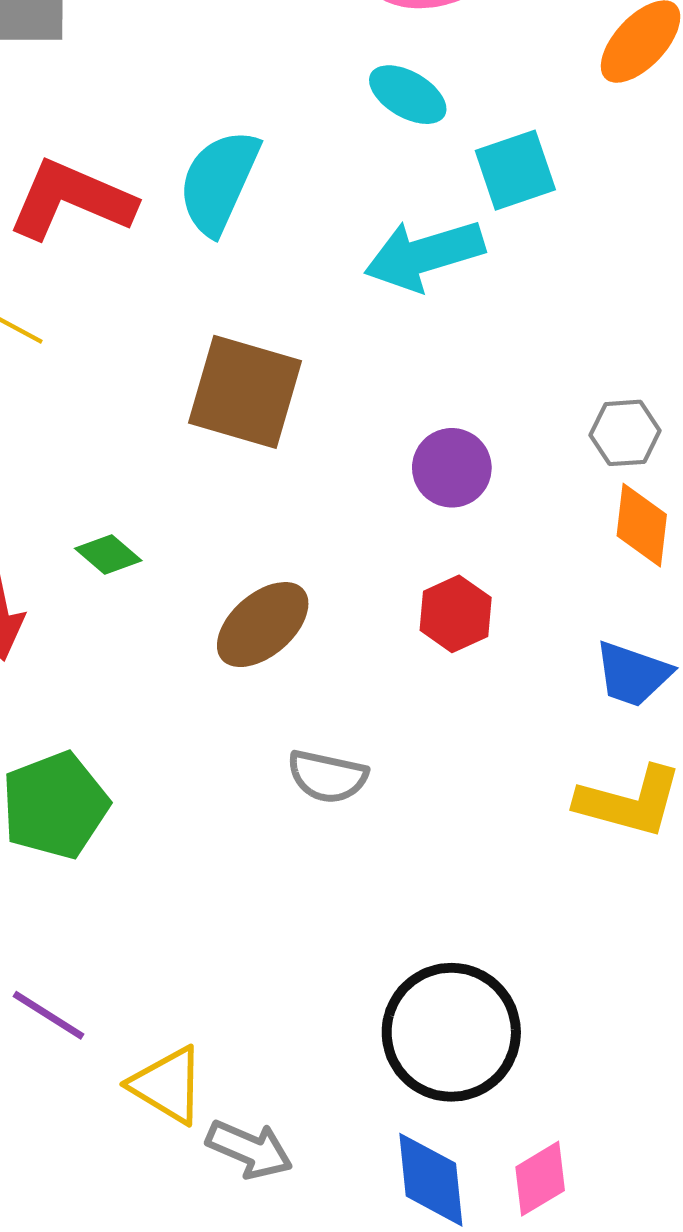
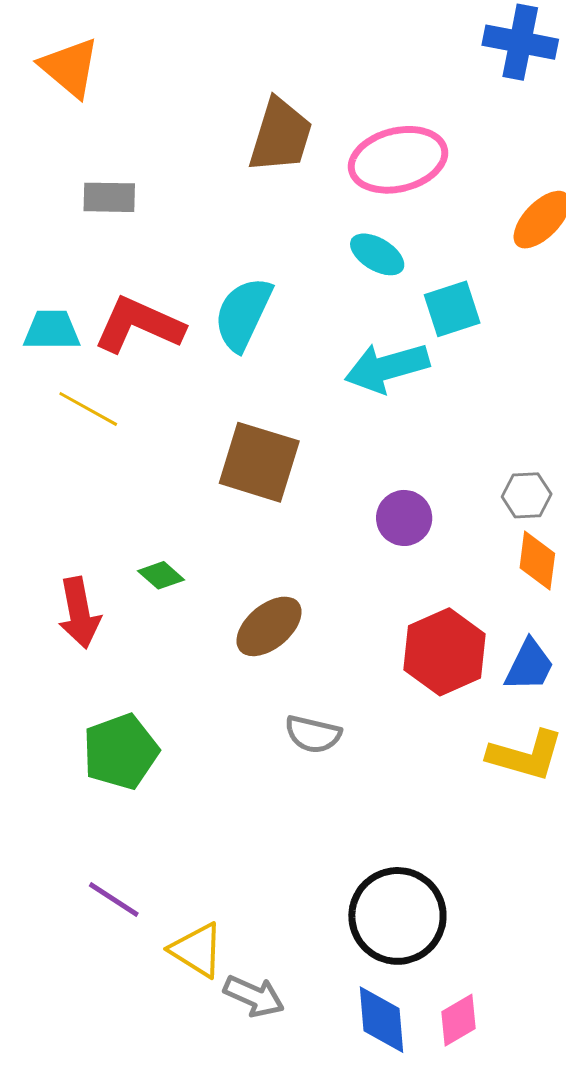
red hexagon: (456, 614) -> (445, 652), moved, size x1.6
blue trapezoid: (633, 674) -> (529, 665), turned -84

